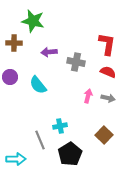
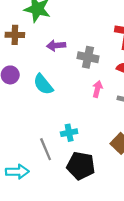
pink arrow: (88, 96) -> (97, 89), moved
black pentagon: (70, 154) -> (81, 166), turned -30

